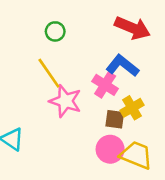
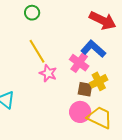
green circle: (55, 31) -> (32, 13), moved
pink star: (65, 101) -> (48, 73), size x0.7

